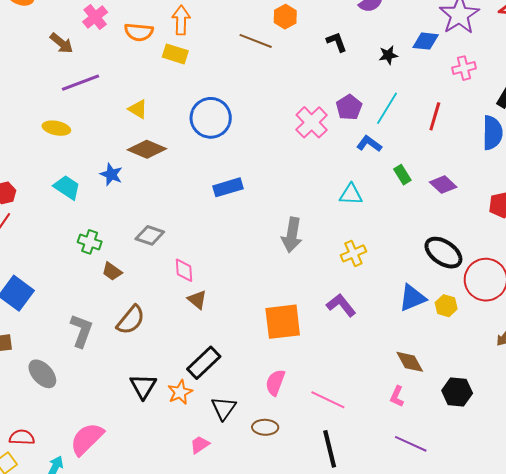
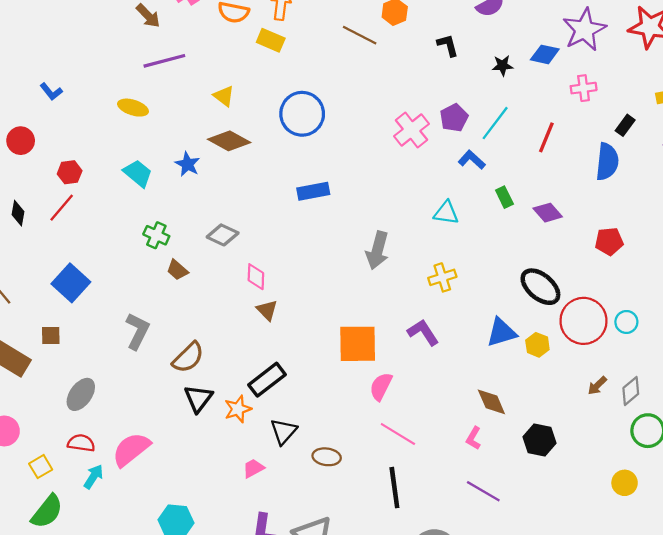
brown semicircle: (131, 320) -> (188, 357), moved
gray ellipse: (42, 374) -> (81, 394), moved, turned 72
pink semicircle: (275, 383) -> (381, 387), moved
red semicircle: (22, 437) -> (81, 443), moved

